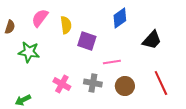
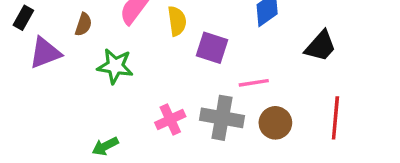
gray cross: (93, 83) -> (222, 118), size x1.4
red line: (161, 83) -> (335, 118), turned 30
pink cross: (62, 84) -> (170, 120), turned 36

